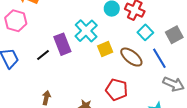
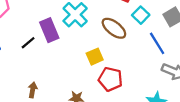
yellow square: (105, 49) -> (95, 57), moved
brown ellipse: (131, 57) -> (114, 28), moved

